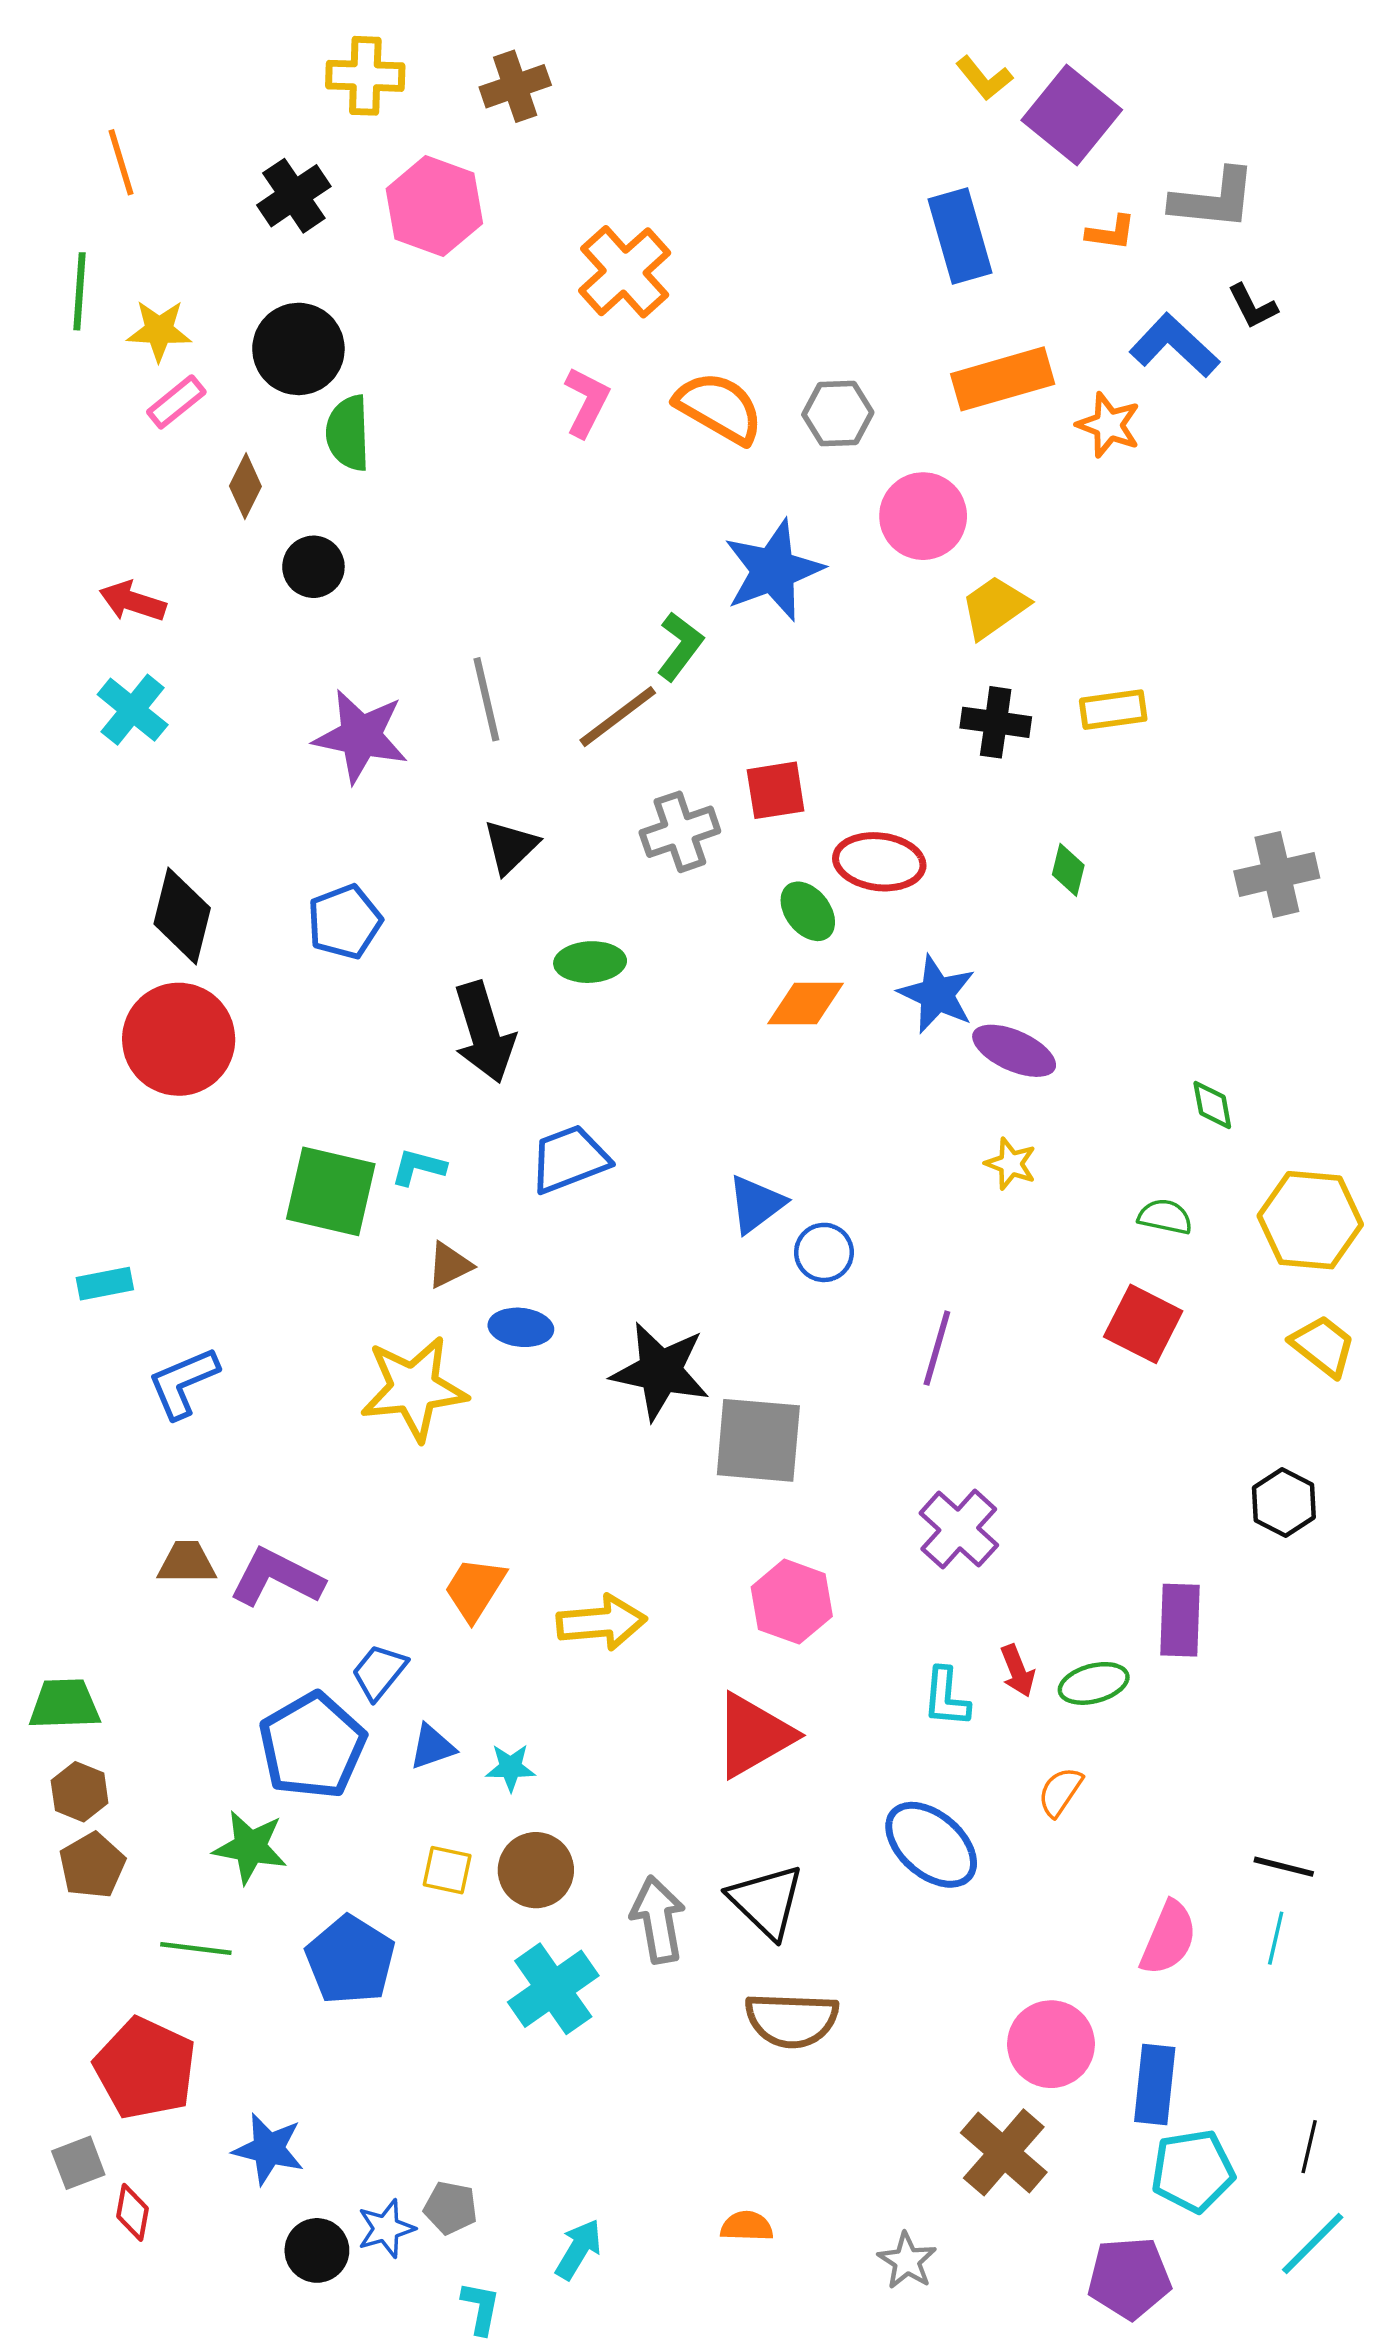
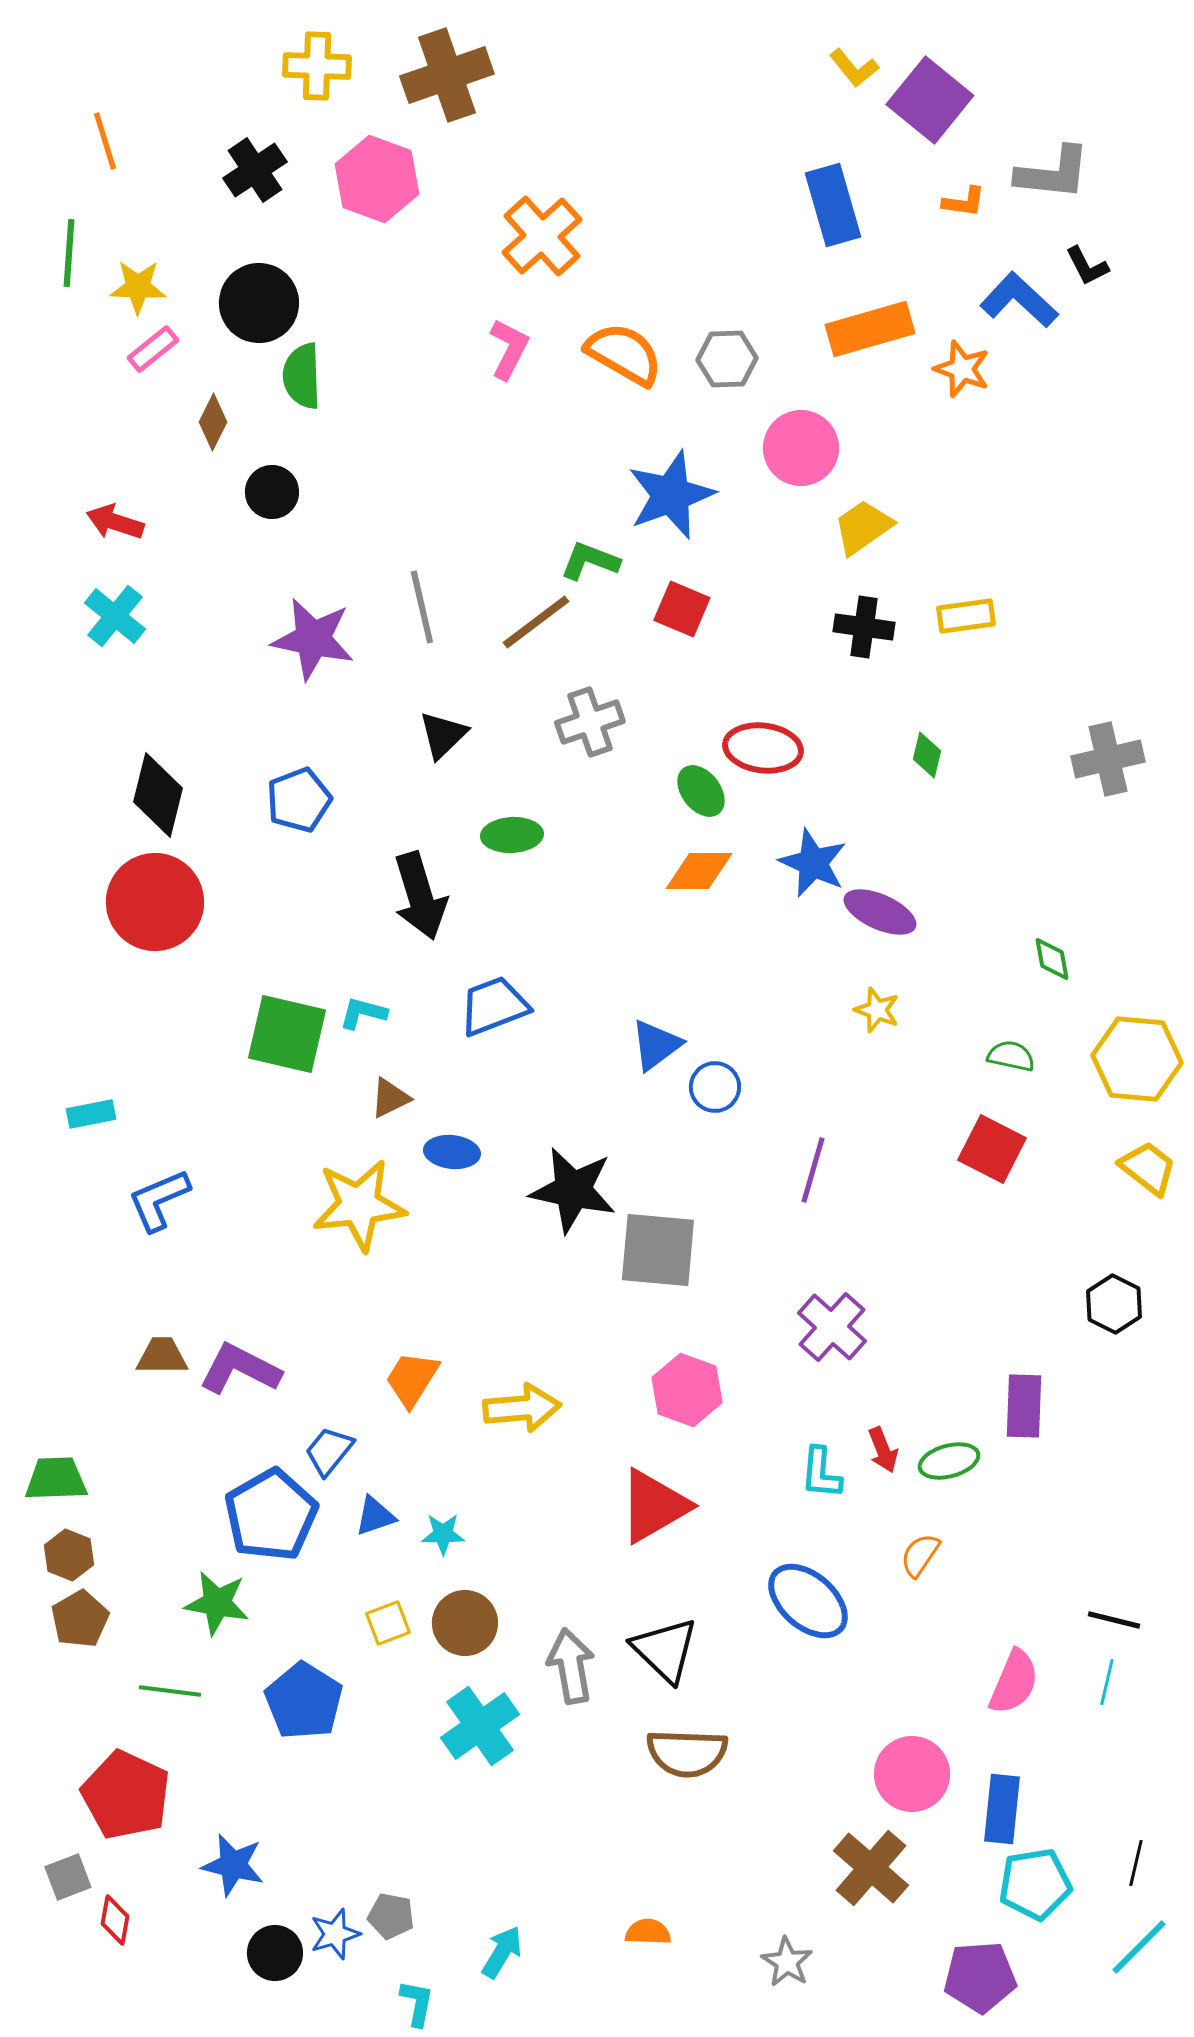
brown cross: (515, 86) -> (447, 75), size x1.5
green L-shape: (680, 646) -> (590, 561), turned -106
red square: (776, 790) -> (682, 609), moved, turned 32
yellow square: (447, 1870) -> (388, 1623), turned -33

